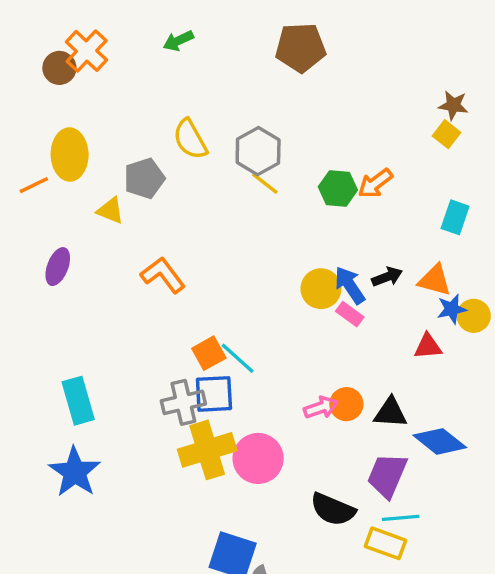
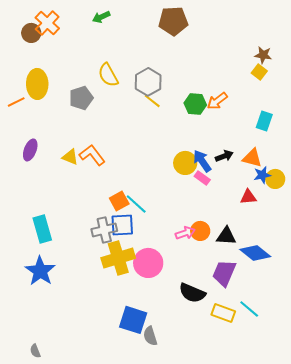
yellow triangle: (110, 211) -> (70, 157), moved
cyan line: (401, 518) -> (249, 309), moved, turned 45

